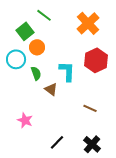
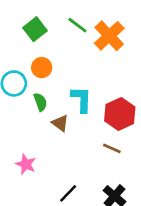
green line: (44, 15) -> (77, 25), moved
green square: (25, 31) -> (35, 29), moved
red hexagon: (96, 60) -> (120, 114), moved

